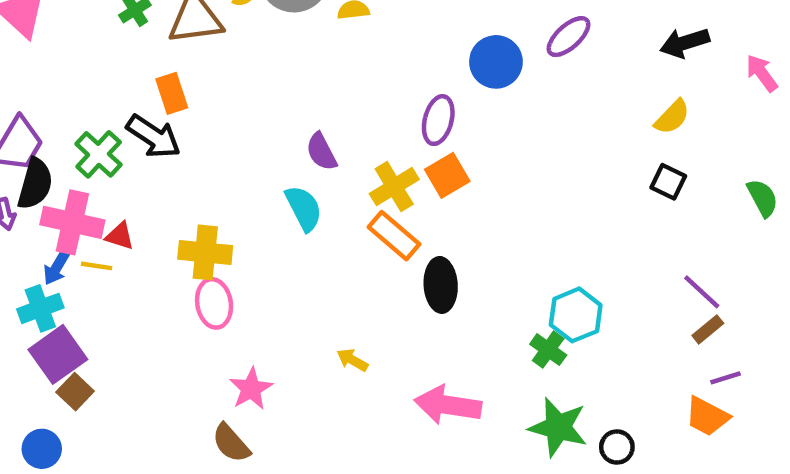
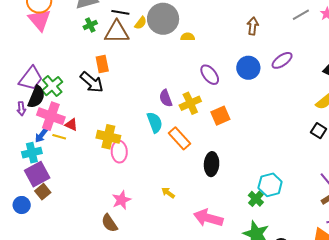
purple ellipse: (438, 120) -> (210, 75), moved, turned -60
green cross: (99, 154) -> (52, 86), moved
yellow cross: (394, 187) -> (190, 103), moved
orange rectangle: (394, 236) -> (179, 138), moved
pink ellipse: (214, 303) -> (119, 152), moved
blue circle: (42, 449) -> (22, 205), moved

